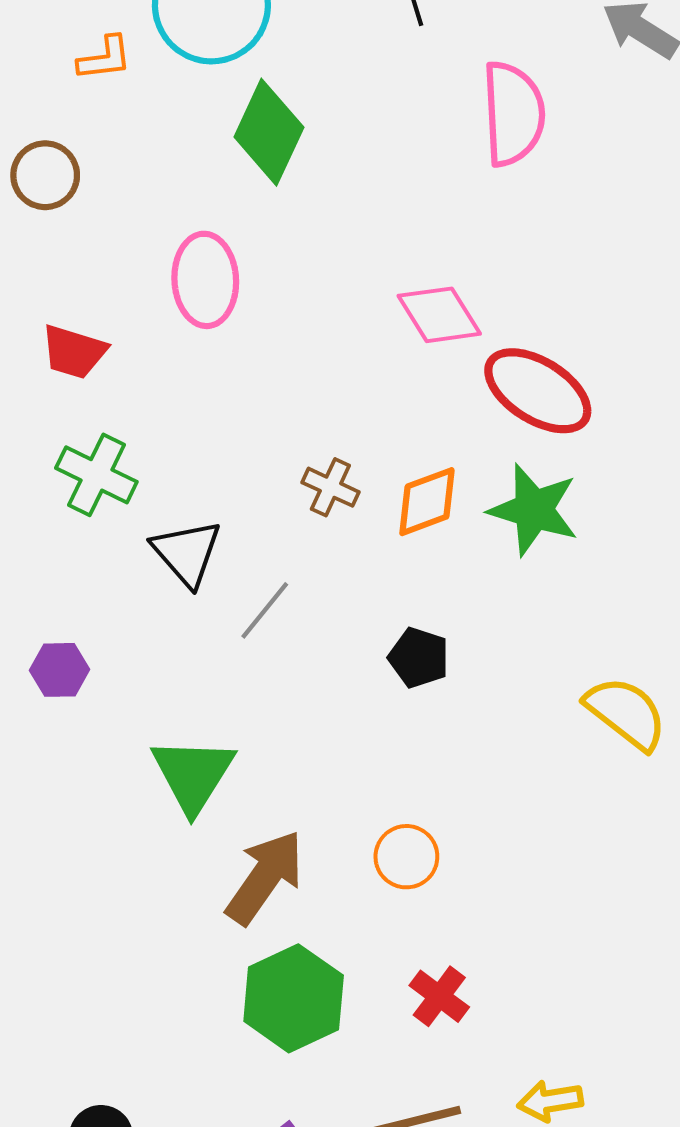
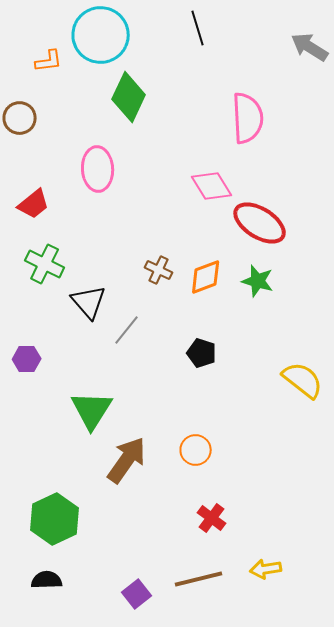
pink semicircle: (513, 114) -> (248, 118), moved
red trapezoid: (74, 352) -> (34, 204), turned -56
green star: (534, 510) -> (258, 281), size x0.7
green hexagon: (294, 998) -> (55, 519), moved

